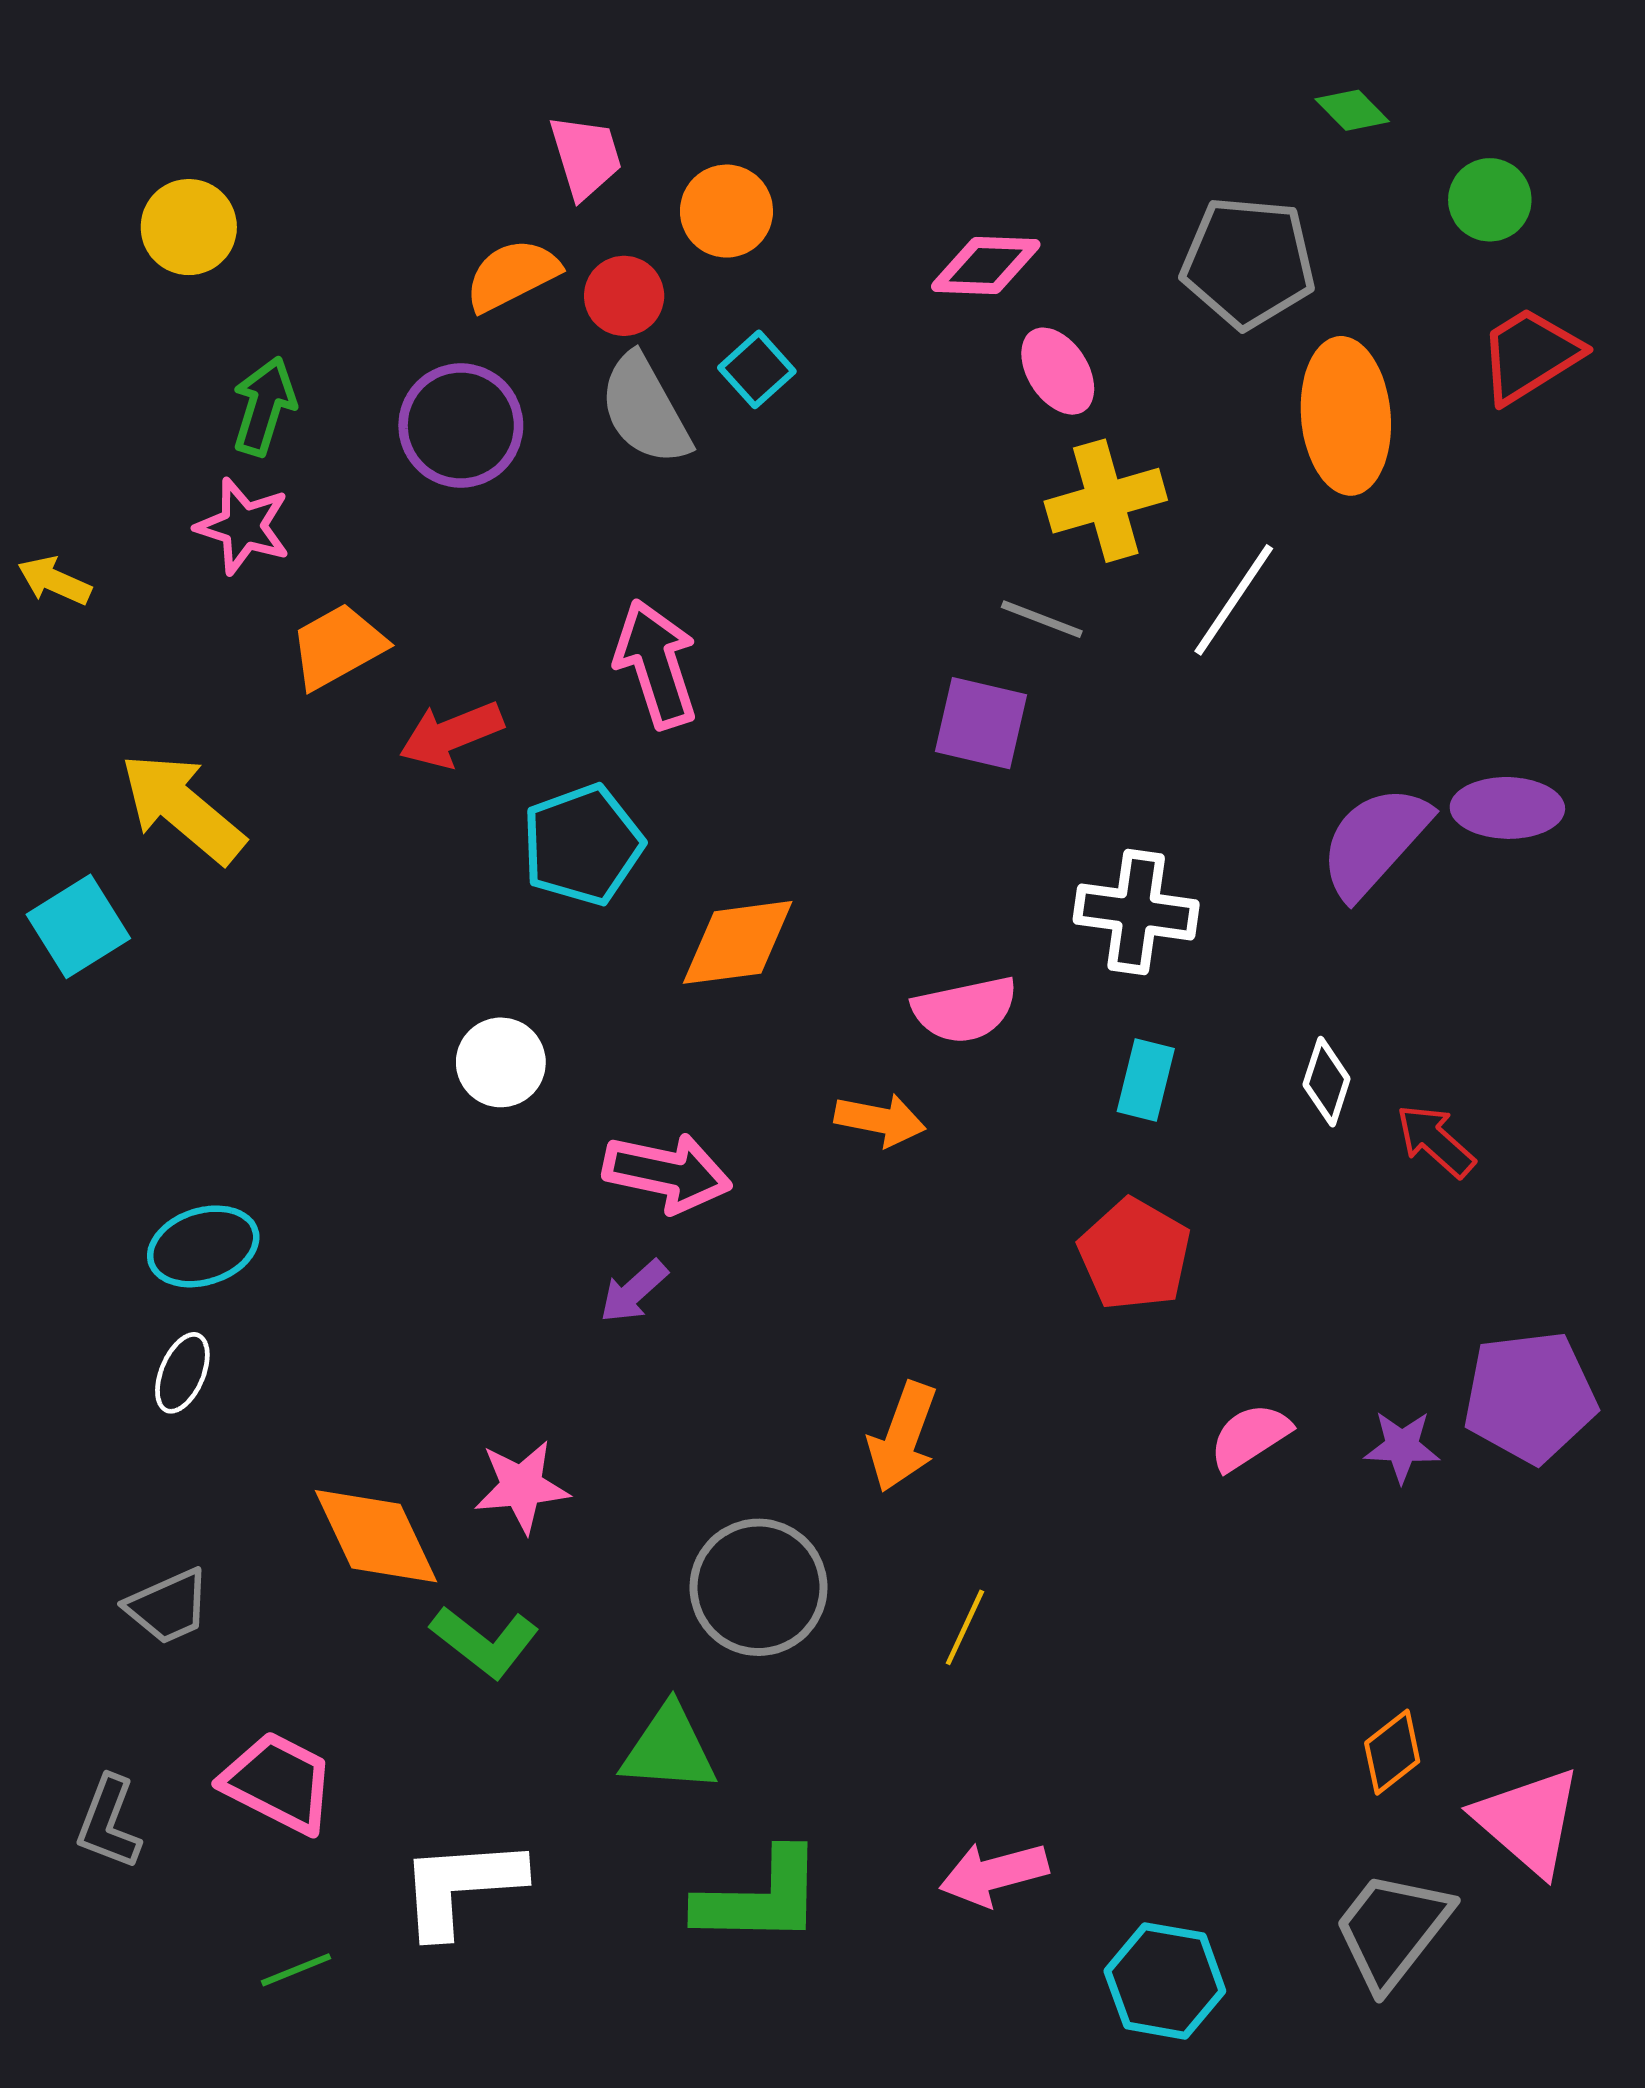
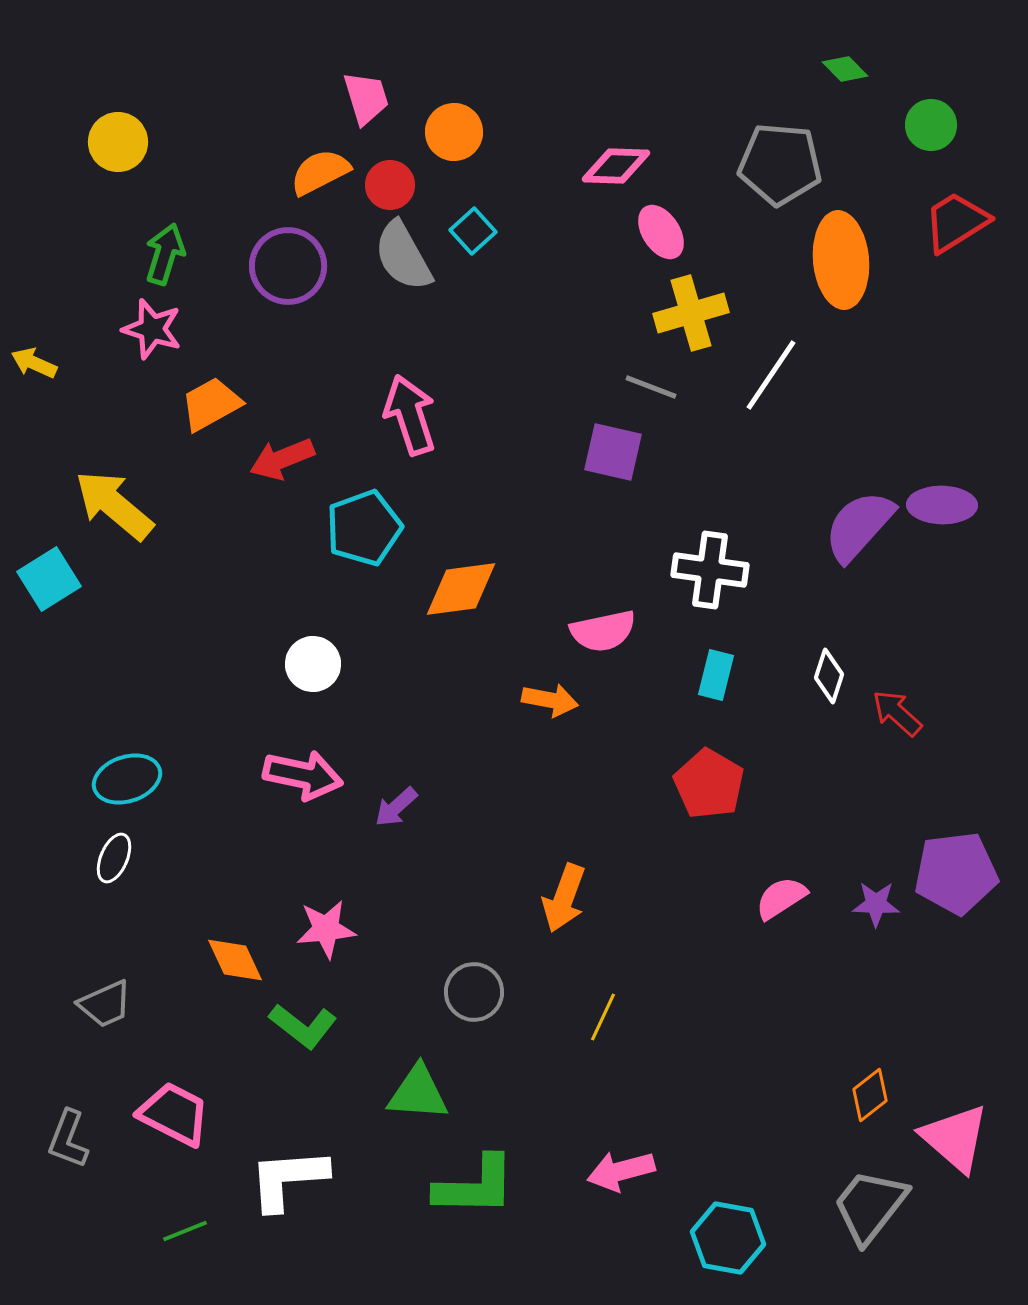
pink arrow: (667, 1173) -> (303, 775), moved
orange diamond: (376, 1536) -> (235, 960), size x0.7
gray circle: (758, 1587) -> (474, 992), size x0.7

